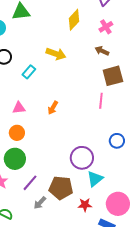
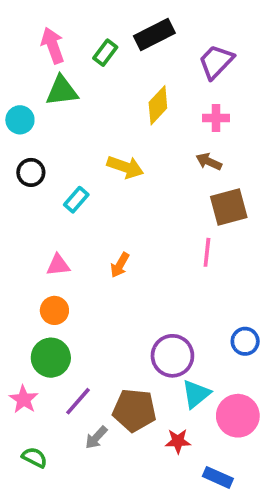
pink cross: (106, 27) -> (216, 118), turned 32
blue circle: (117, 141) -> (245, 341), moved
pink circle: (118, 204) -> (238, 416), moved

